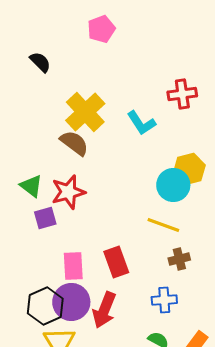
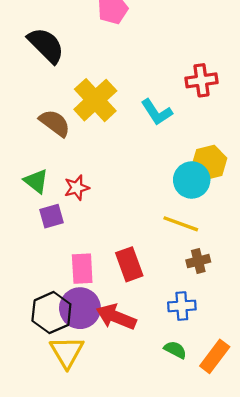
black semicircle: (40, 62) -> (46, 45), size x1.6
brown semicircle: (74, 143) -> (55, 123), moved
red star: (68, 192) -> (77, 188), size x0.7
red arrow: (104, 310) -> (116, 317), turned 90

